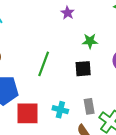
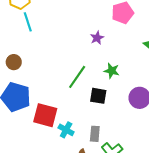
green line: (44, 64) -> (77, 77), moved
red square: (28, 113) -> (45, 115), moved

